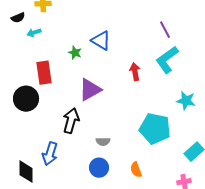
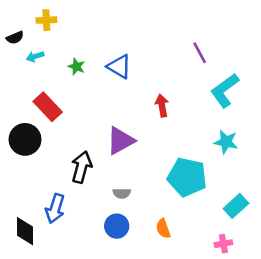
green star: (75, 53) -> (77, 67), moved
cyan L-shape: (167, 60) -> (225, 90), moved
red rectangle: (44, 73) -> (48, 107), turned -35
purple triangle: (90, 90) -> (120, 141), moved

